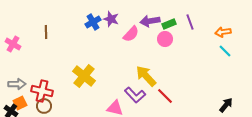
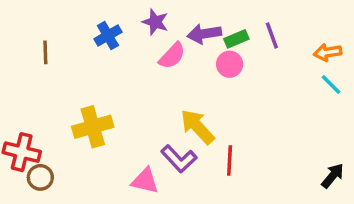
purple star: (111, 19) -> (155, 22), moved
brown line: (46, 32) -> (45, 52), moved
yellow cross: (84, 76) -> (93, 127), turned 35
red line: (165, 96) -> (230, 161), turned 48
brown circle: (44, 106) -> (40, 177), moved

